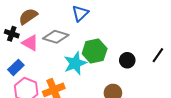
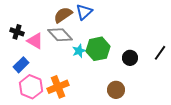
brown semicircle: (28, 16) -> (63, 15), moved
gray diamond: (56, 37) -> (60, 35), turned 30
cyan star: (75, 63) -> (79, 51), moved, size x0.6

